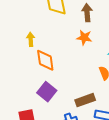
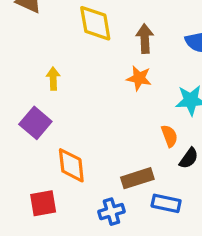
orange diamond: (45, 60) -> (71, 165), moved
purple square: (47, 92) -> (35, 123), moved

